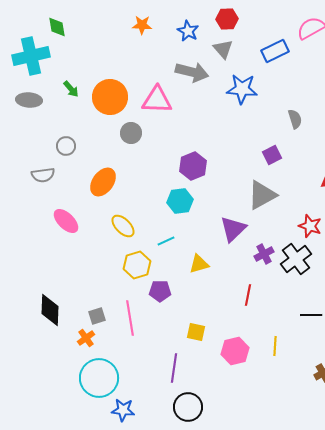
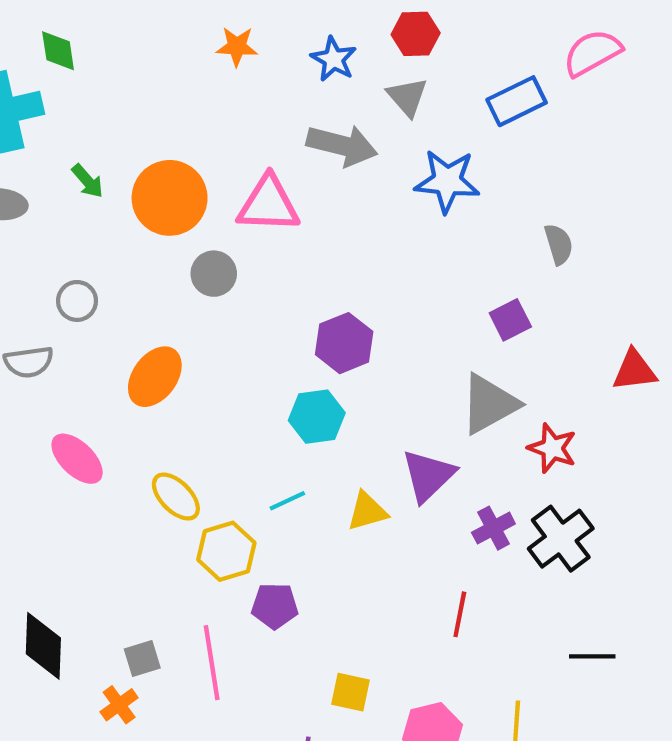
yellow ellipse: (123, 226) -> (176, 497), moved
red star: (310, 226) -> (552, 448), moved
yellow triangle: (199, 264) -> (367, 511), moved

